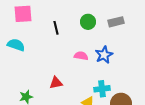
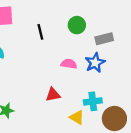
gray rectangle: (116, 22) -> (104, 39), moved
red triangle: (56, 83) -> (53, 95), moved

